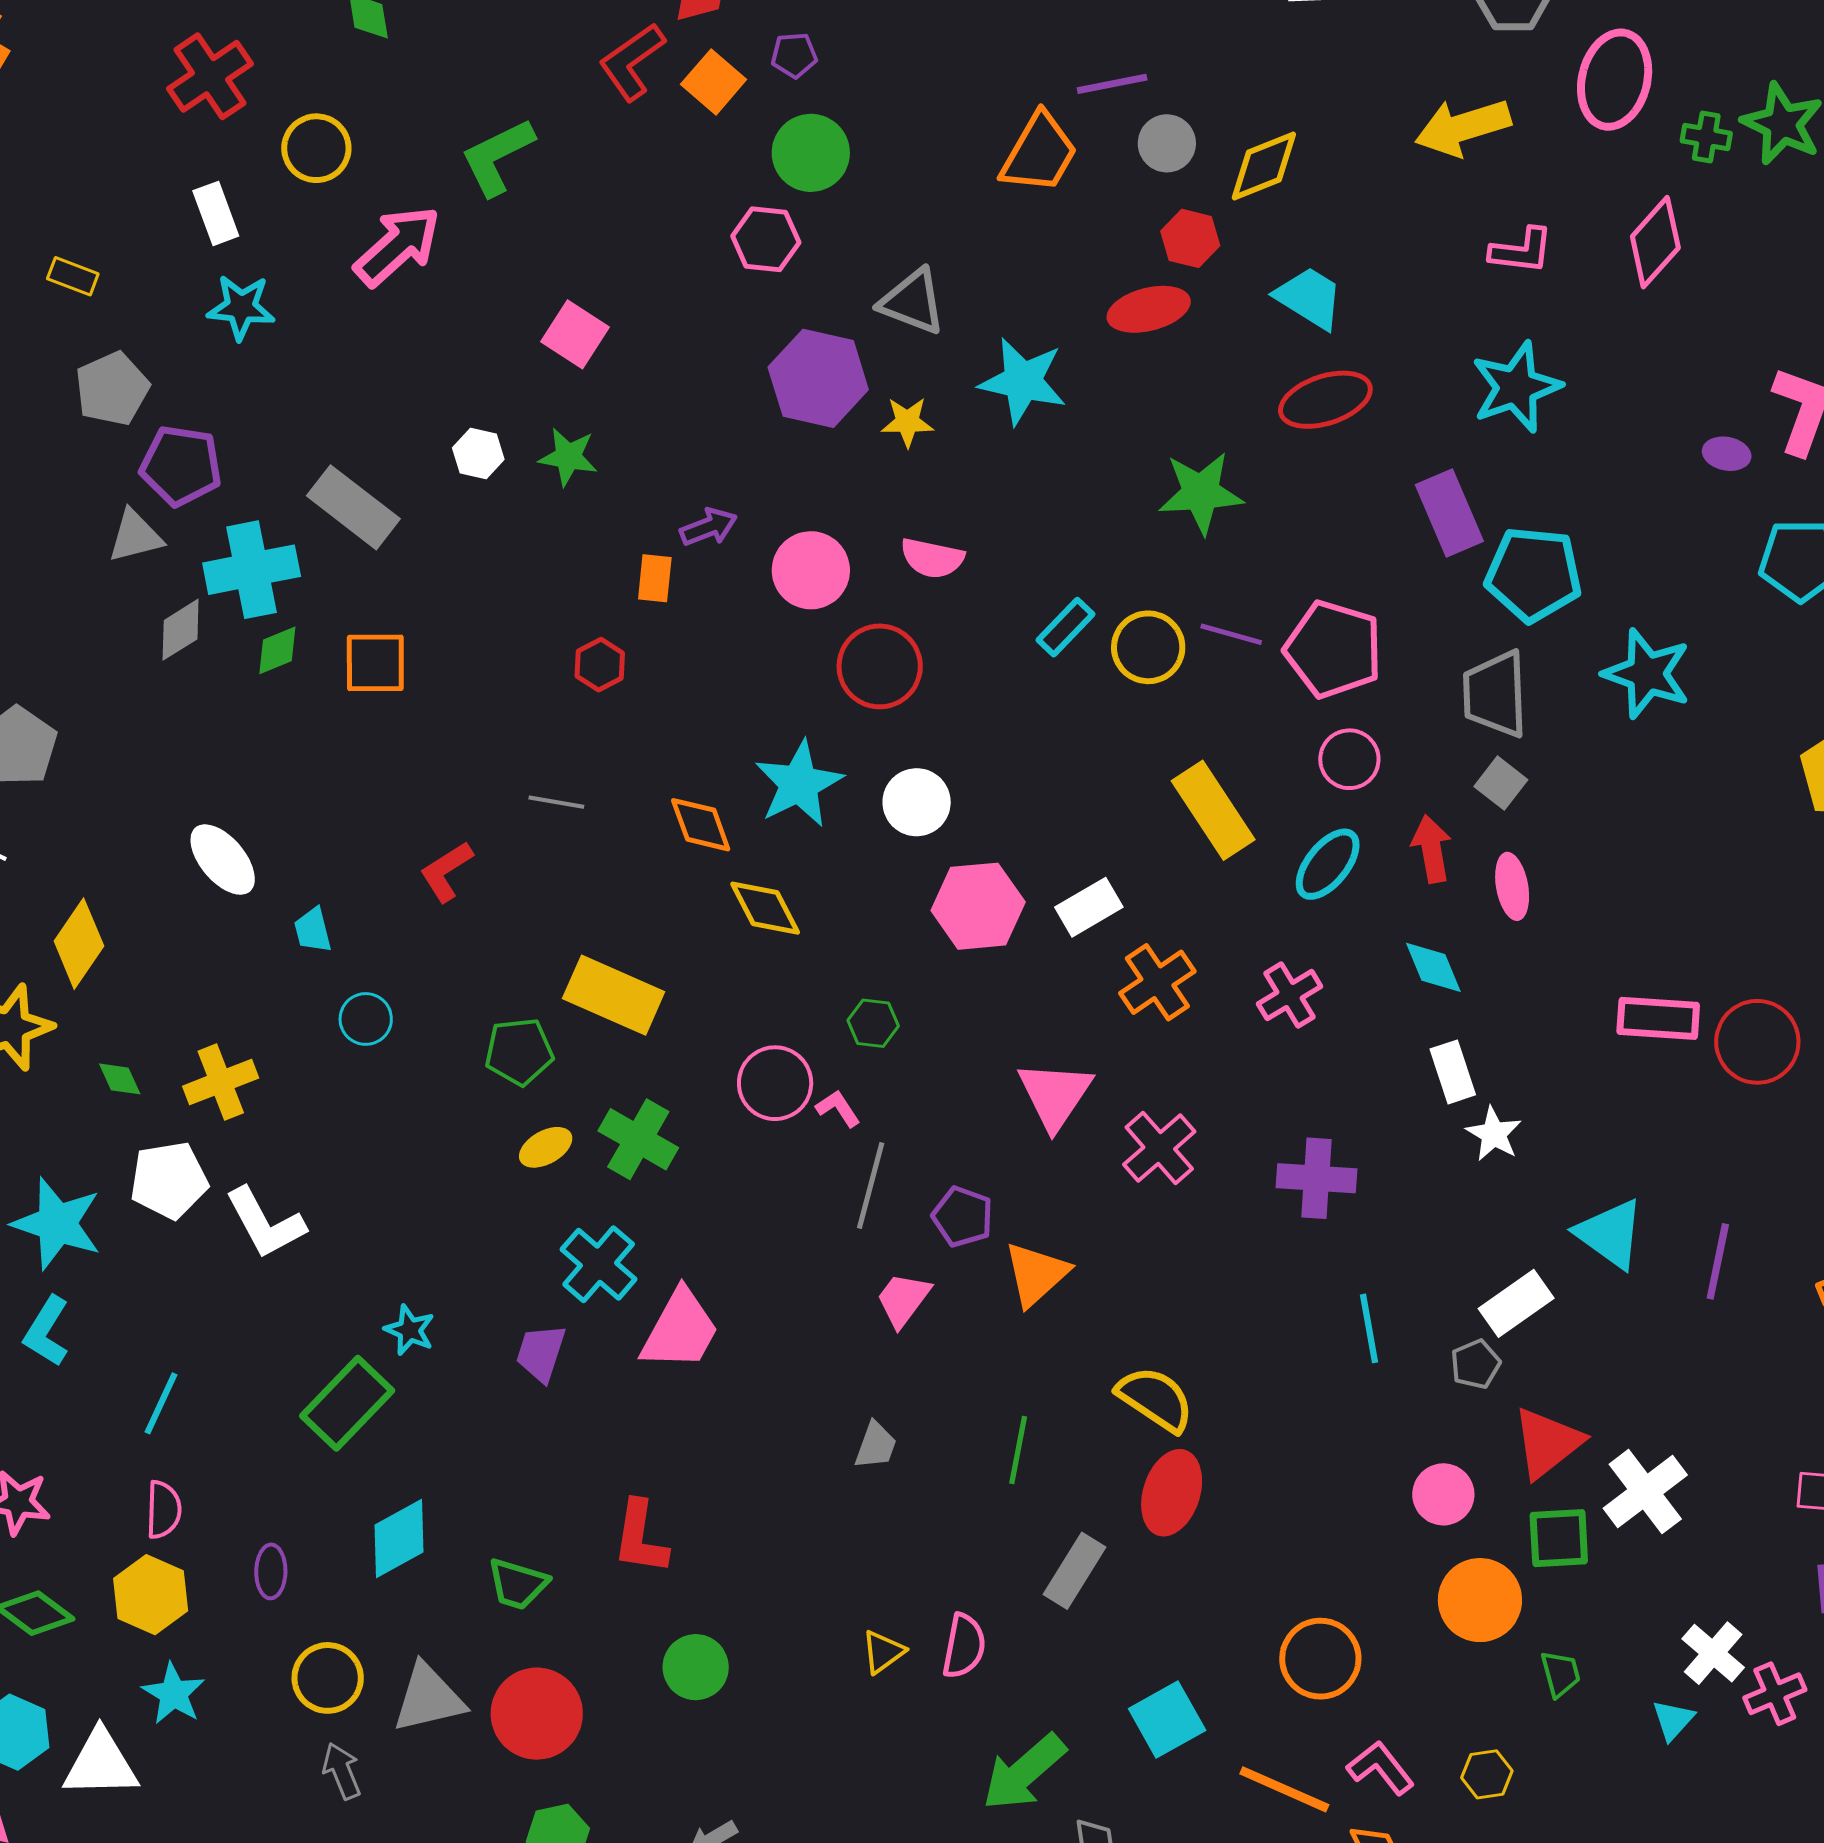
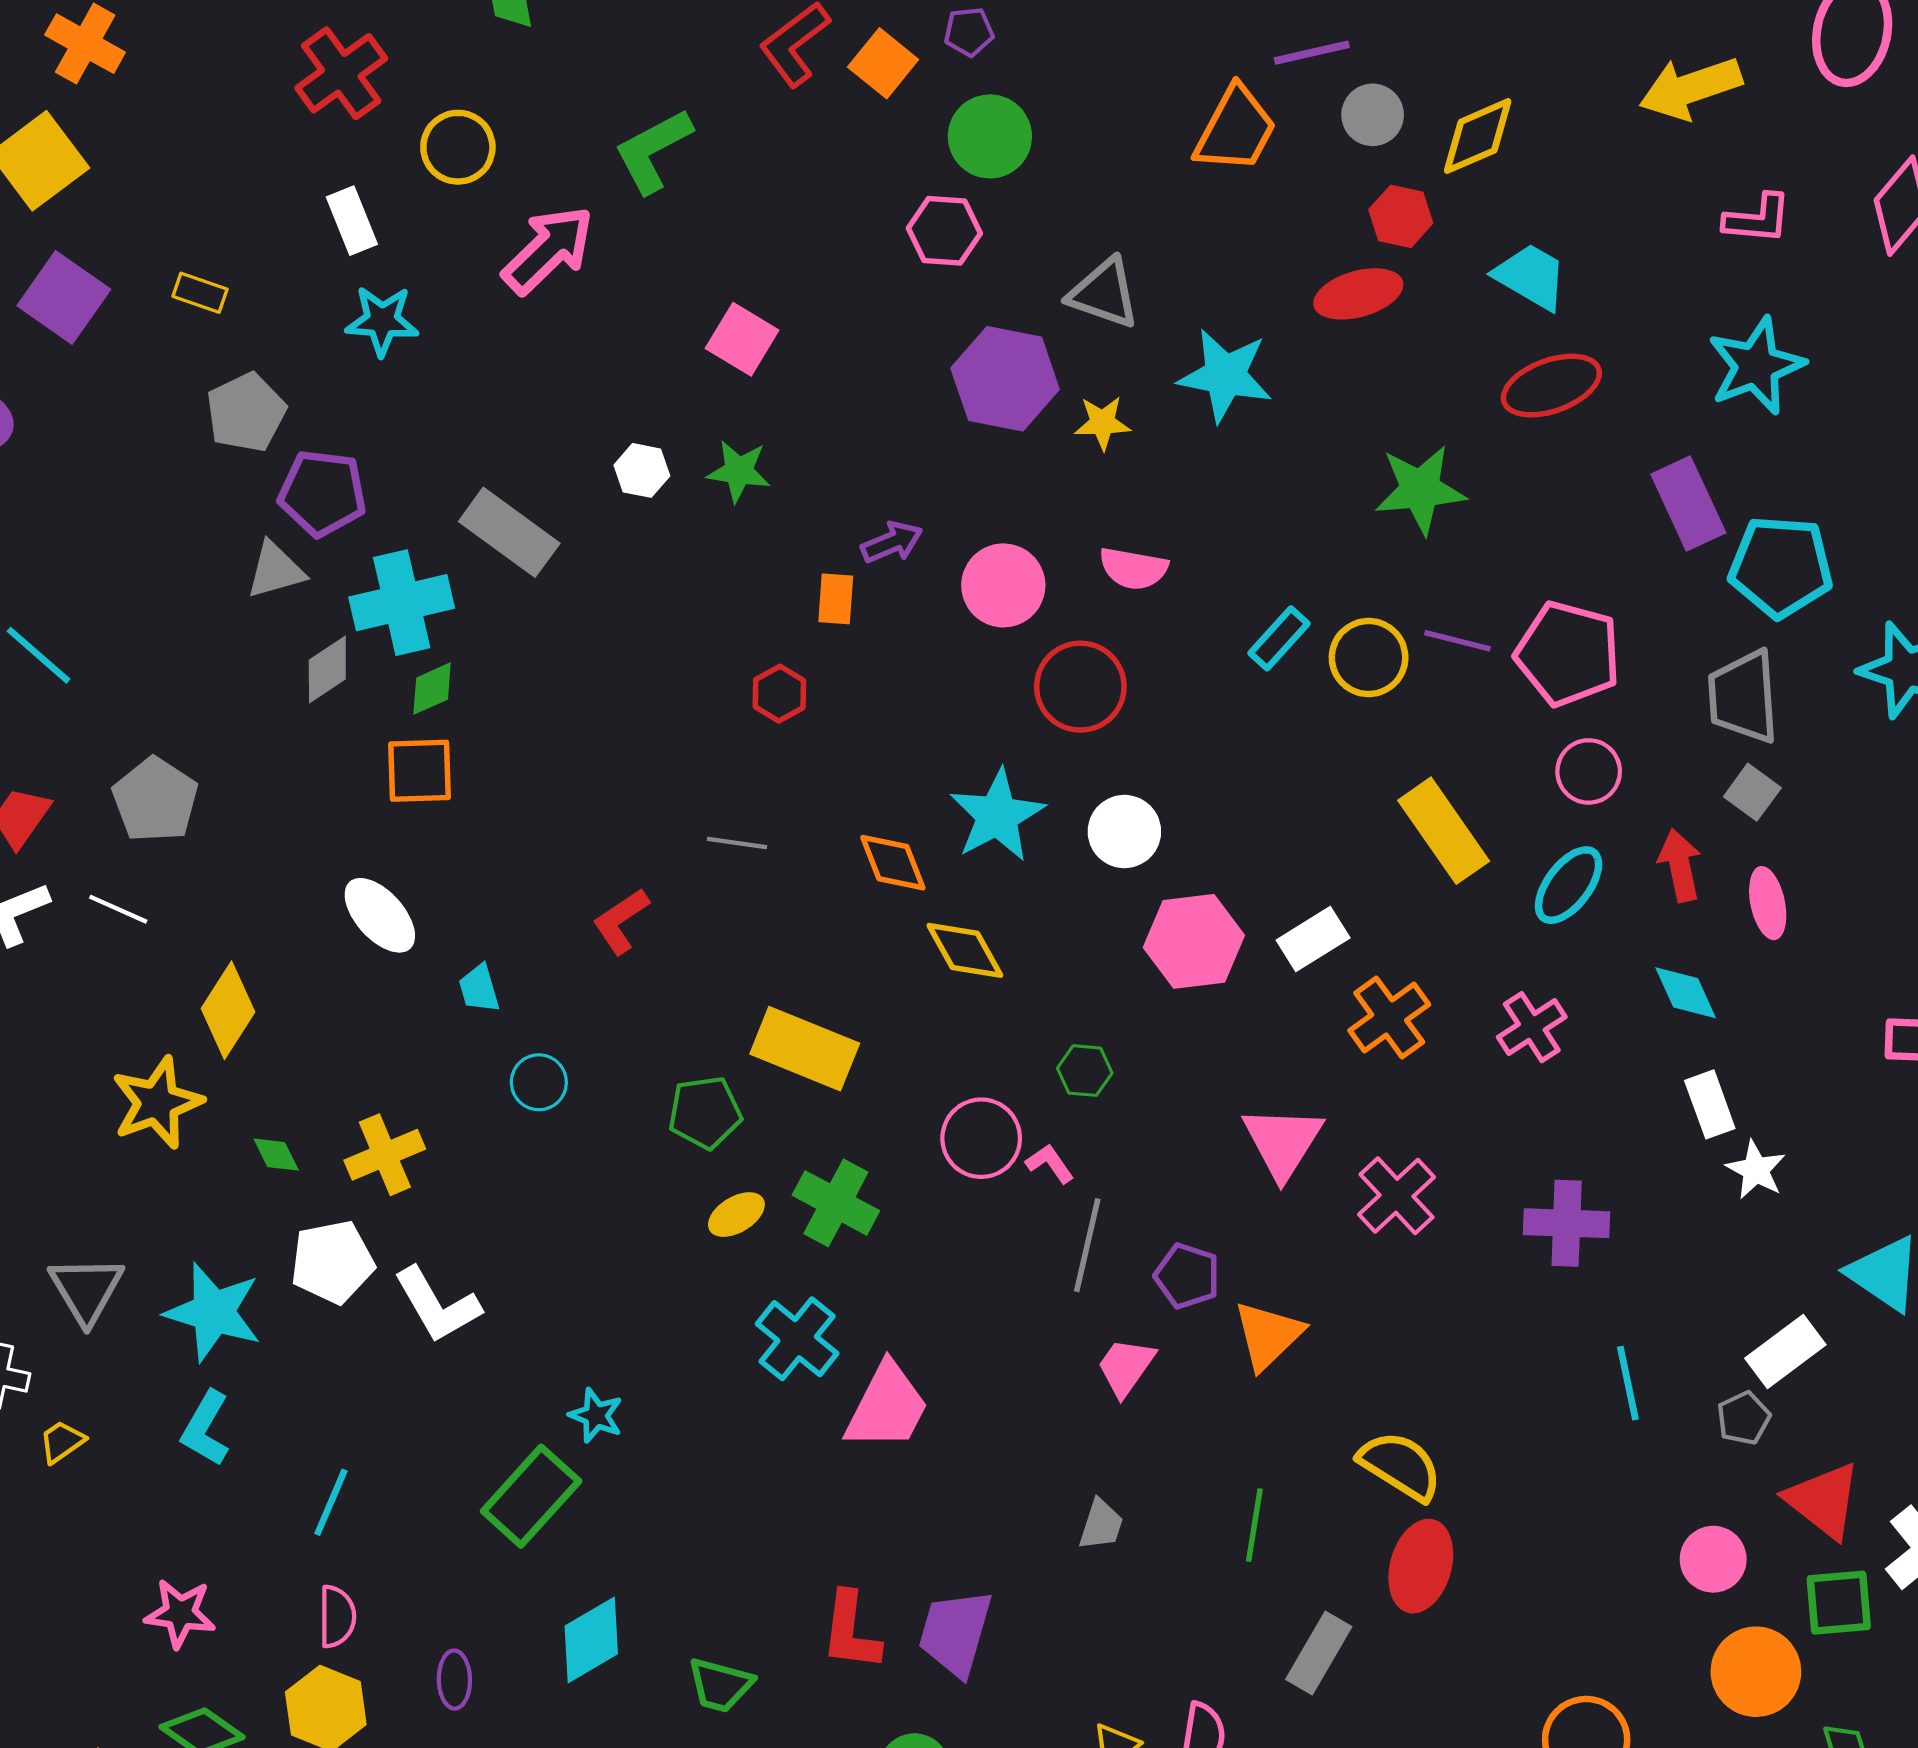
orange square: (375, 663) -> (420, 771), moved
purple trapezoid: (541, 1353) -> (955, 1633), moved, size x1.4
red triangle: (1547, 1443) -> (1823, 1500), turned -42

